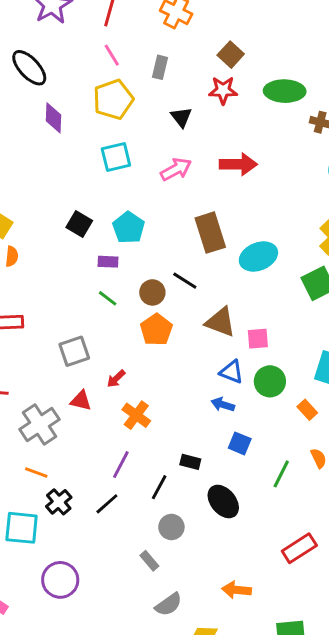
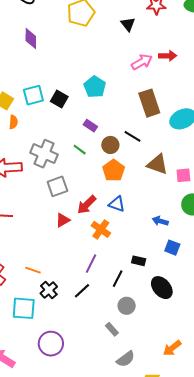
purple diamond: (53, 118) -> (31, 38), moved
cyan square: (116, 157) -> (33, 95), moved
red arrow: (238, 164) -> (168, 56), size x0.7
pink arrow: (176, 169) -> (142, 62), moved
cyan pentagon: (129, 228) -> (95, 87), moved
purple rectangle: (108, 262) -> (90, 126), moved, turned 32
blue triangle: (232, 372) -> (117, 204), moved
red arrow: (116, 379) -> (87, 205), size x1.5
red triangle: (81, 401) -> (63, 220), turned -42
gray cross: (40, 424) -> (44, 154), moved, turned -32
orange arrow: (237, 590) -> (172, 348), turned -42

